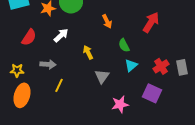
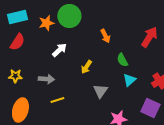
red semicircle: (29, 37) -> (17, 42), moved
yellow arrow: (88, 52) -> (86, 67), turned -120
yellow star: (17, 70) -> (15, 76), moved
yellow line: (59, 85) -> (57, 100), turned 48

